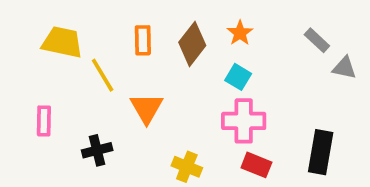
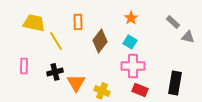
brown diamond: (192, 44) -> (100, 41), moved
orange triangle: (147, 108) -> (76, 83), moved
black cross: (97, 150) -> (55, 72), moved

